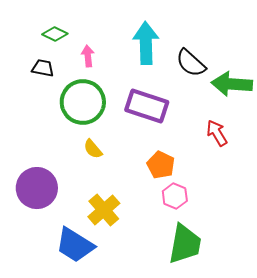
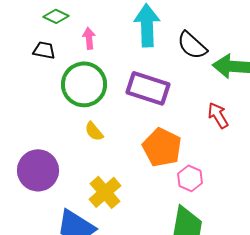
orange pentagon: (161, 165) -> (162, 147), size x1.4
pink hexagon: (175, 196) -> (190, 178), moved

